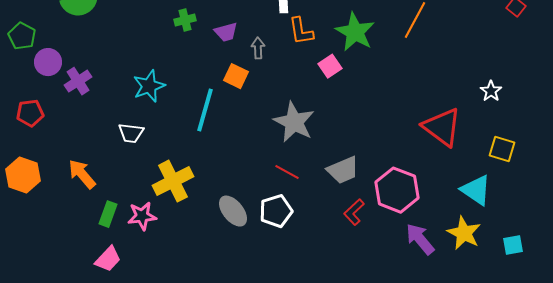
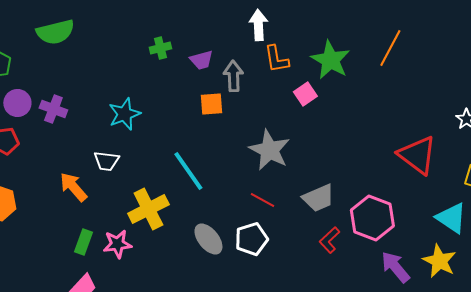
gray arrow: (258, 48) -> (233, 76), size x1.4
purple circle: (48, 62) -> (17, 103), moved
orange square: (236, 76) -> (211, 104), turned -30
purple cross: (78, 81) -> (53, 109), turned -36
cyan line: (205, 110) -> (188, 171), moved, turned -51
orange arrow: (82, 174) -> (73, 187), moved

